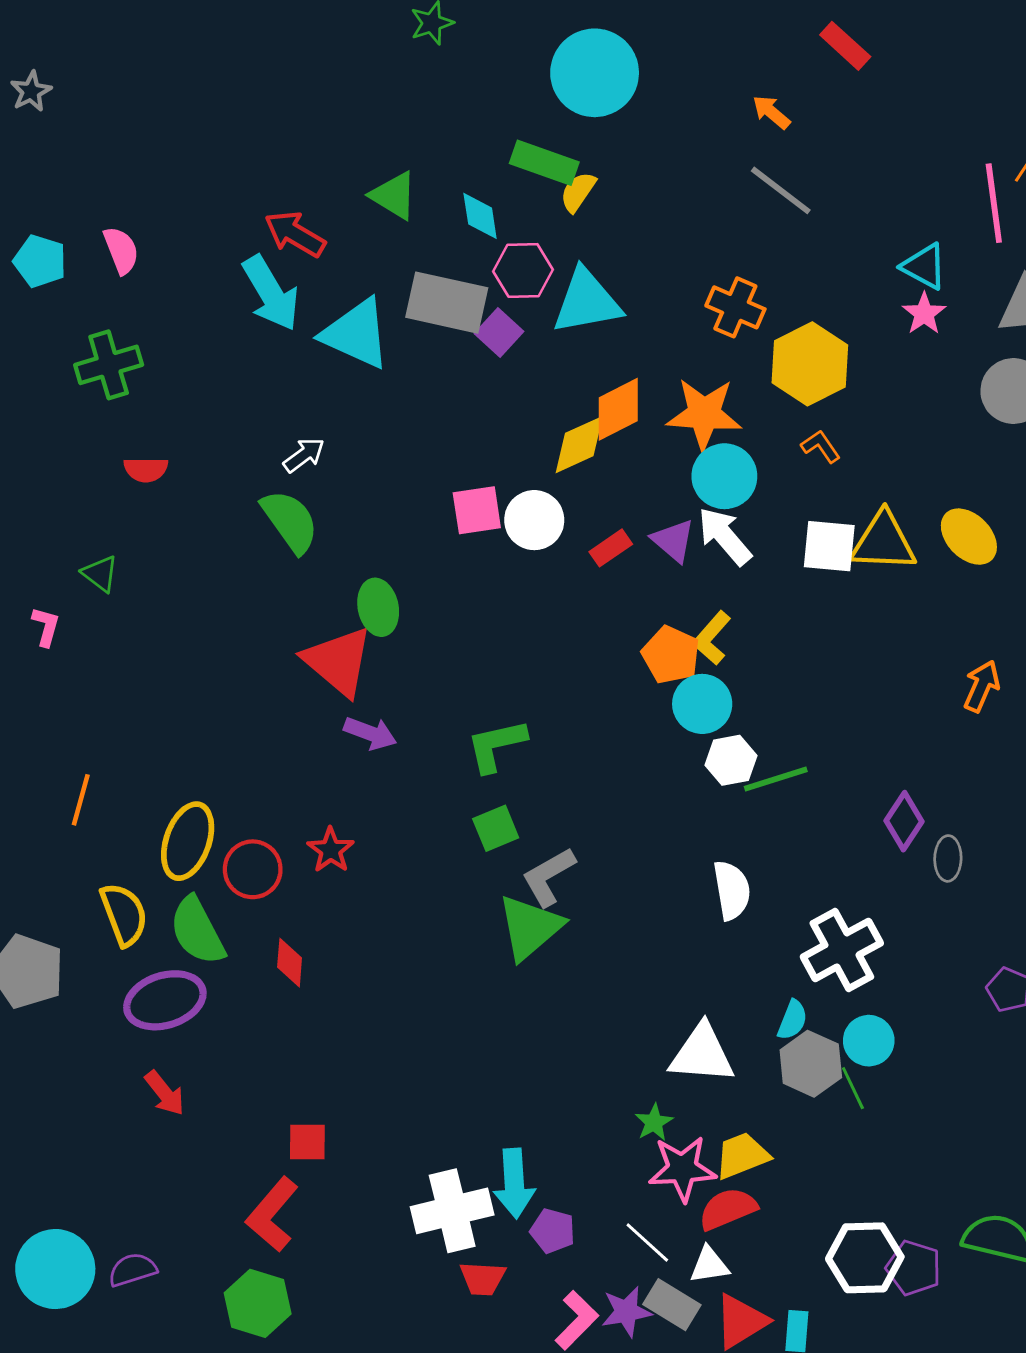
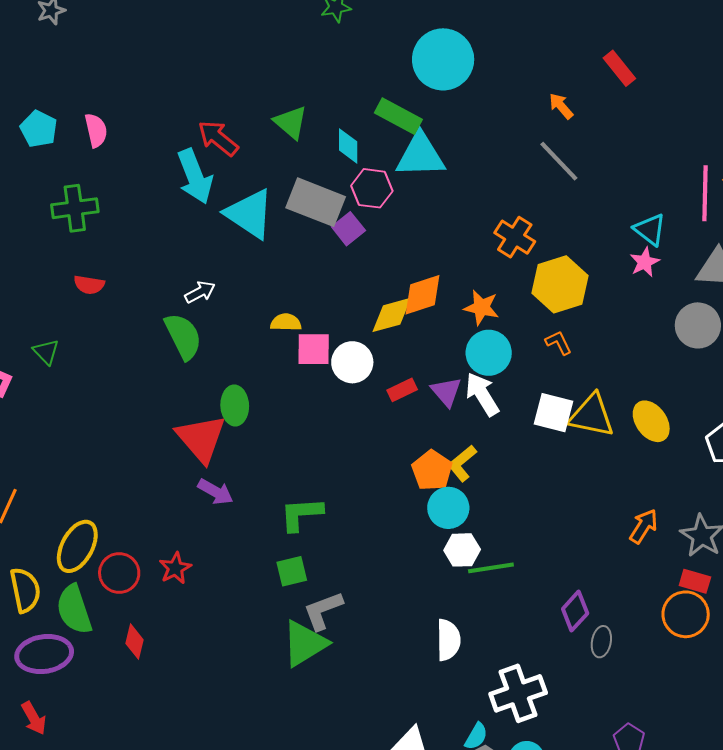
yellow semicircle: (578, 192) -> (286, 322), moved, turned 48
cyan triangle: (587, 302) -> (420, 155), moved
orange star: (704, 414) -> (481, 307), size x0.7

